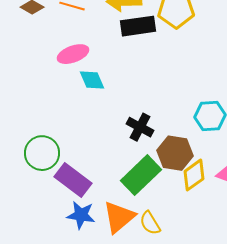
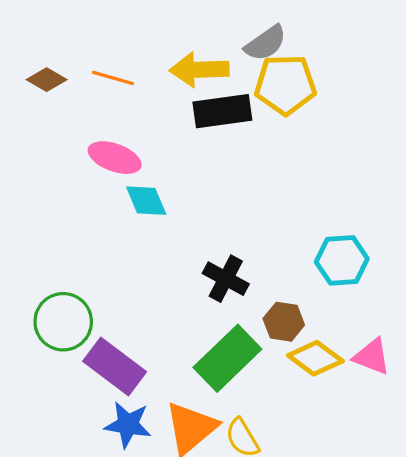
pink ellipse: (73, 54) -> (115, 158), turned 40
brown hexagon: (175, 153) -> (284, 322), size x0.7
yellow diamond: (194, 175) -> (315, 358), turned 72

